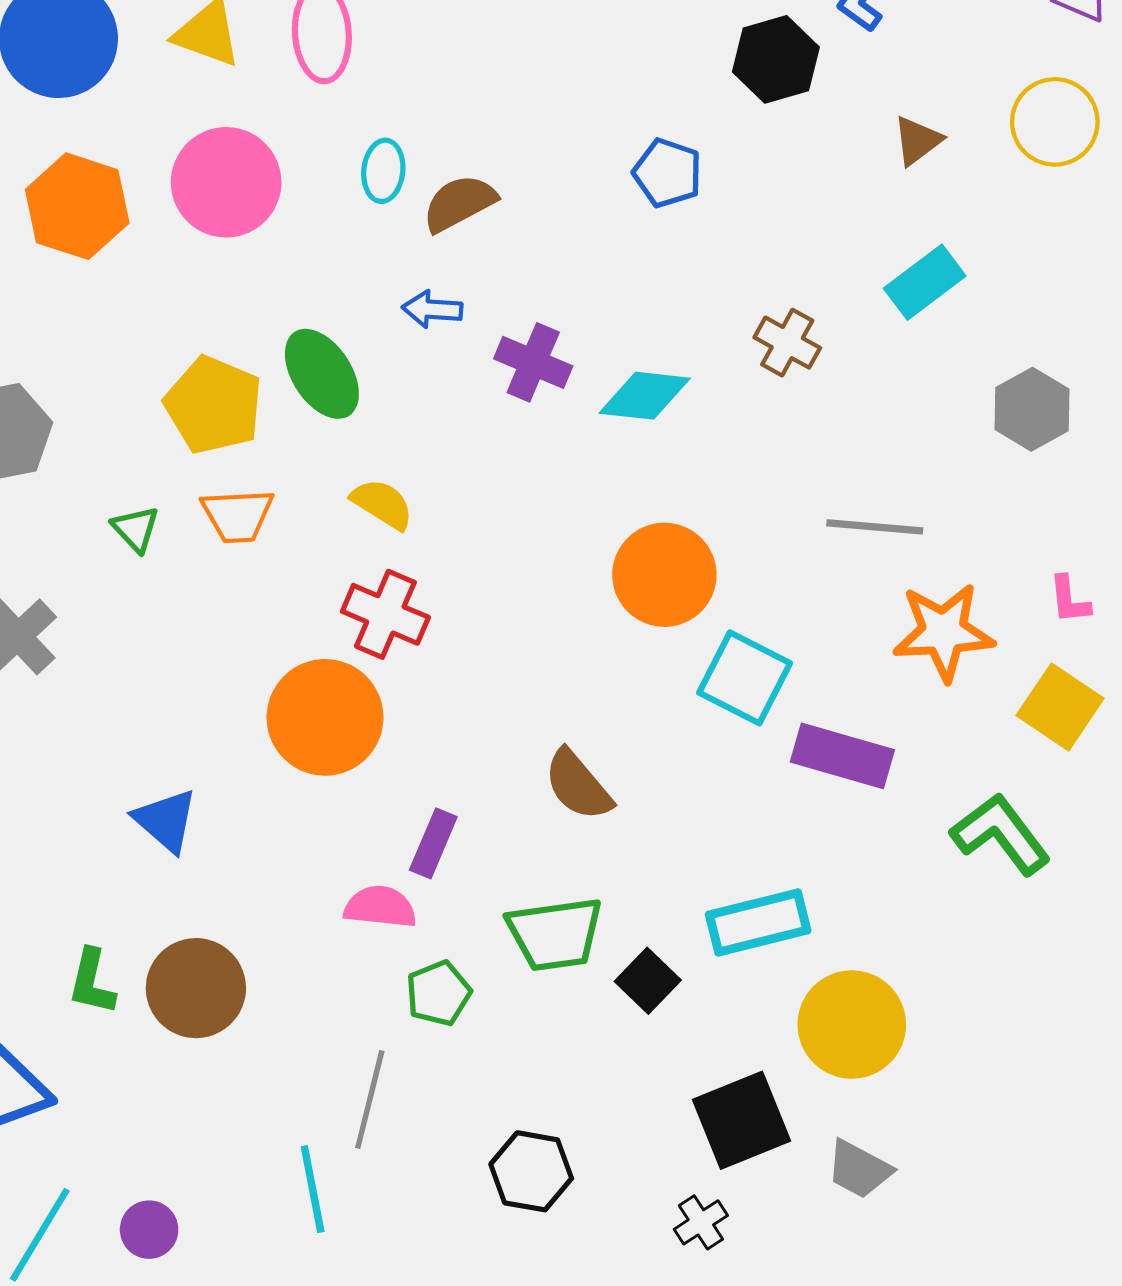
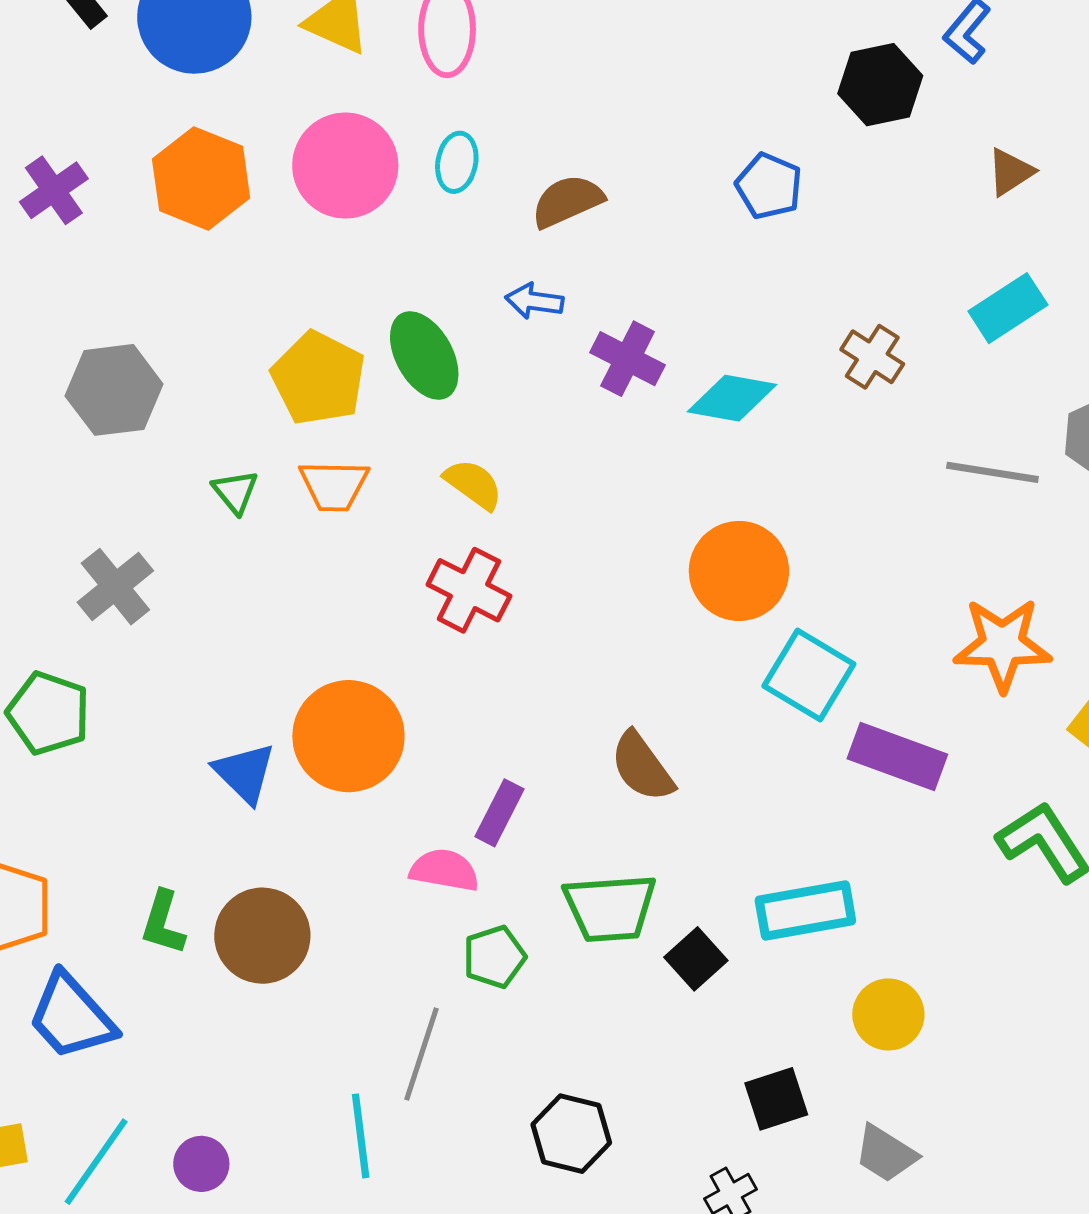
cyan ellipse: (383, 171) -> (457, 162), moved
gray line: (875, 527) -> (992, 472), moved
orange circle: (325, 717) -> (348, 736), moved
yellow circle: (852, 1025) -> (888, 1014), size x0.7
black square: (741, 1120) -> (776, 1099), size x0.7

